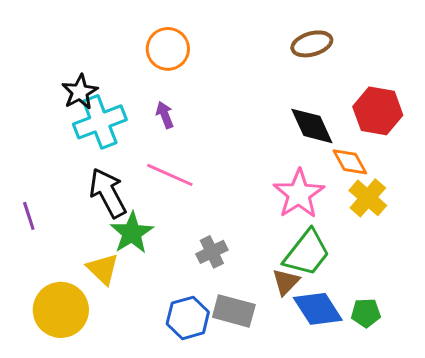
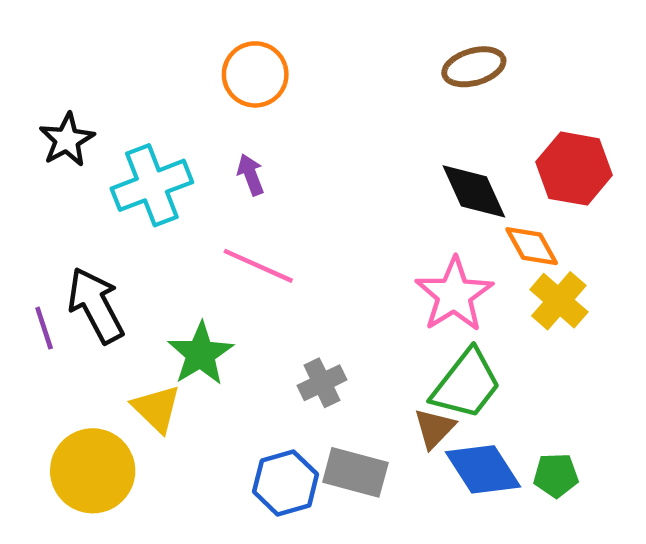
black star: (80, 92) -> (67, 140), moved
black arrow: (108, 193) -> (96, 305), moved

